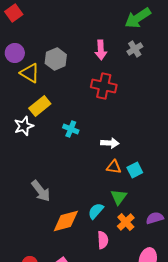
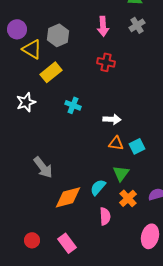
red cross: (104, 86) -> (106, 62), size x0.7
yellow rectangle: (40, 106) -> (51, 72), moved

